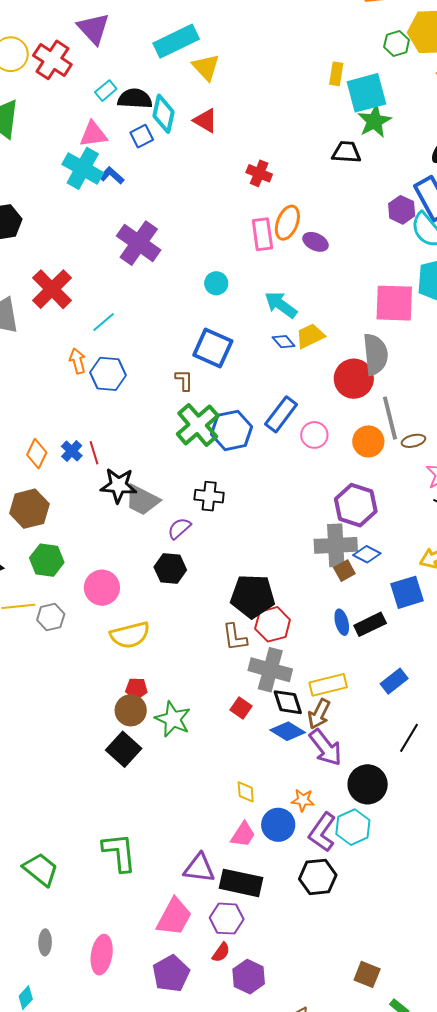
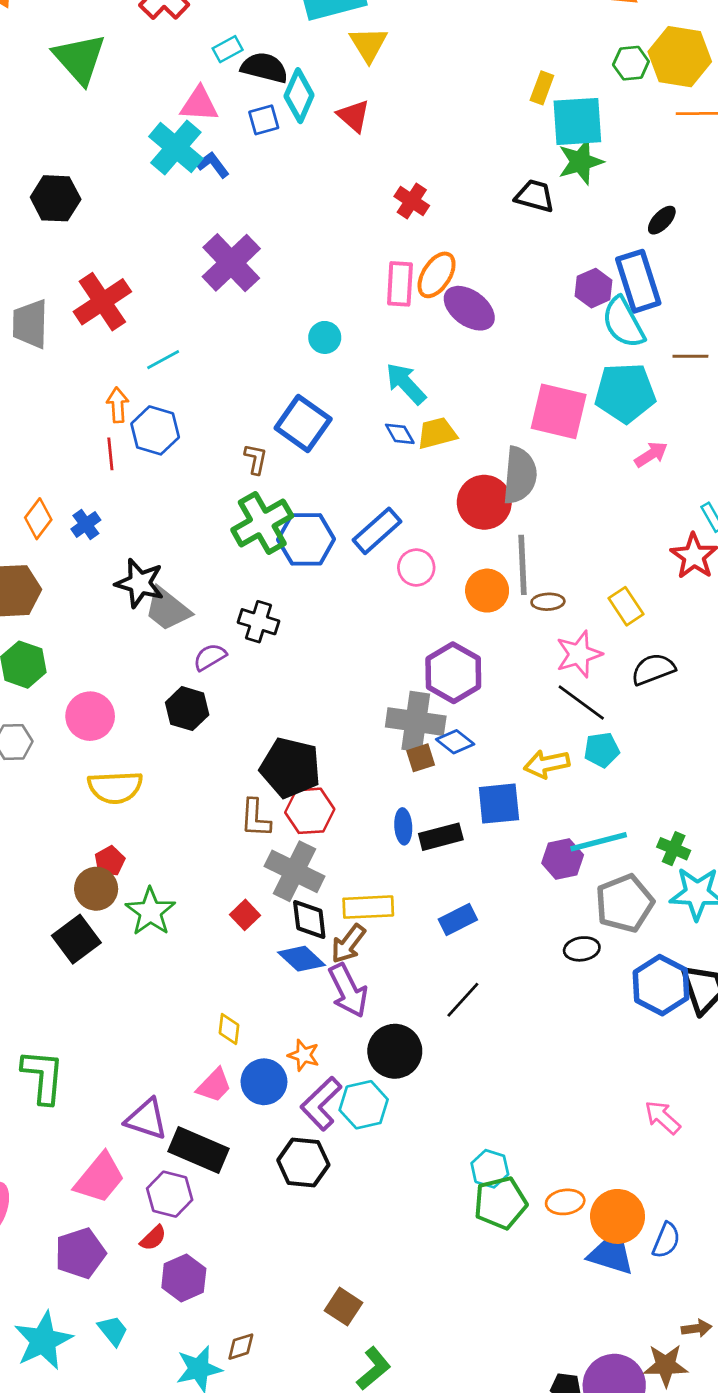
purple ellipse: (316, 242) -> (469, 308), size x1.5
red line: (94, 453) -> (110, 454), moved
red pentagon: (136, 689) -> (110, 861), turned 30

